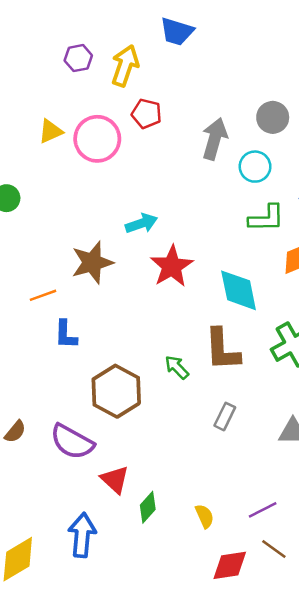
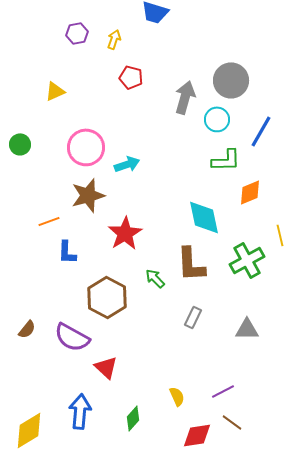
yellow arrow: (125, 66) -> (114, 39), size x0.6
gray circle: (273, 117) -> (231, 80), size x1.4
pink circle: (97, 139) -> (86, 147), moved
red star: (172, 266) -> (125, 233), moved
green diamond: (148, 507) -> (133, 418), moved

